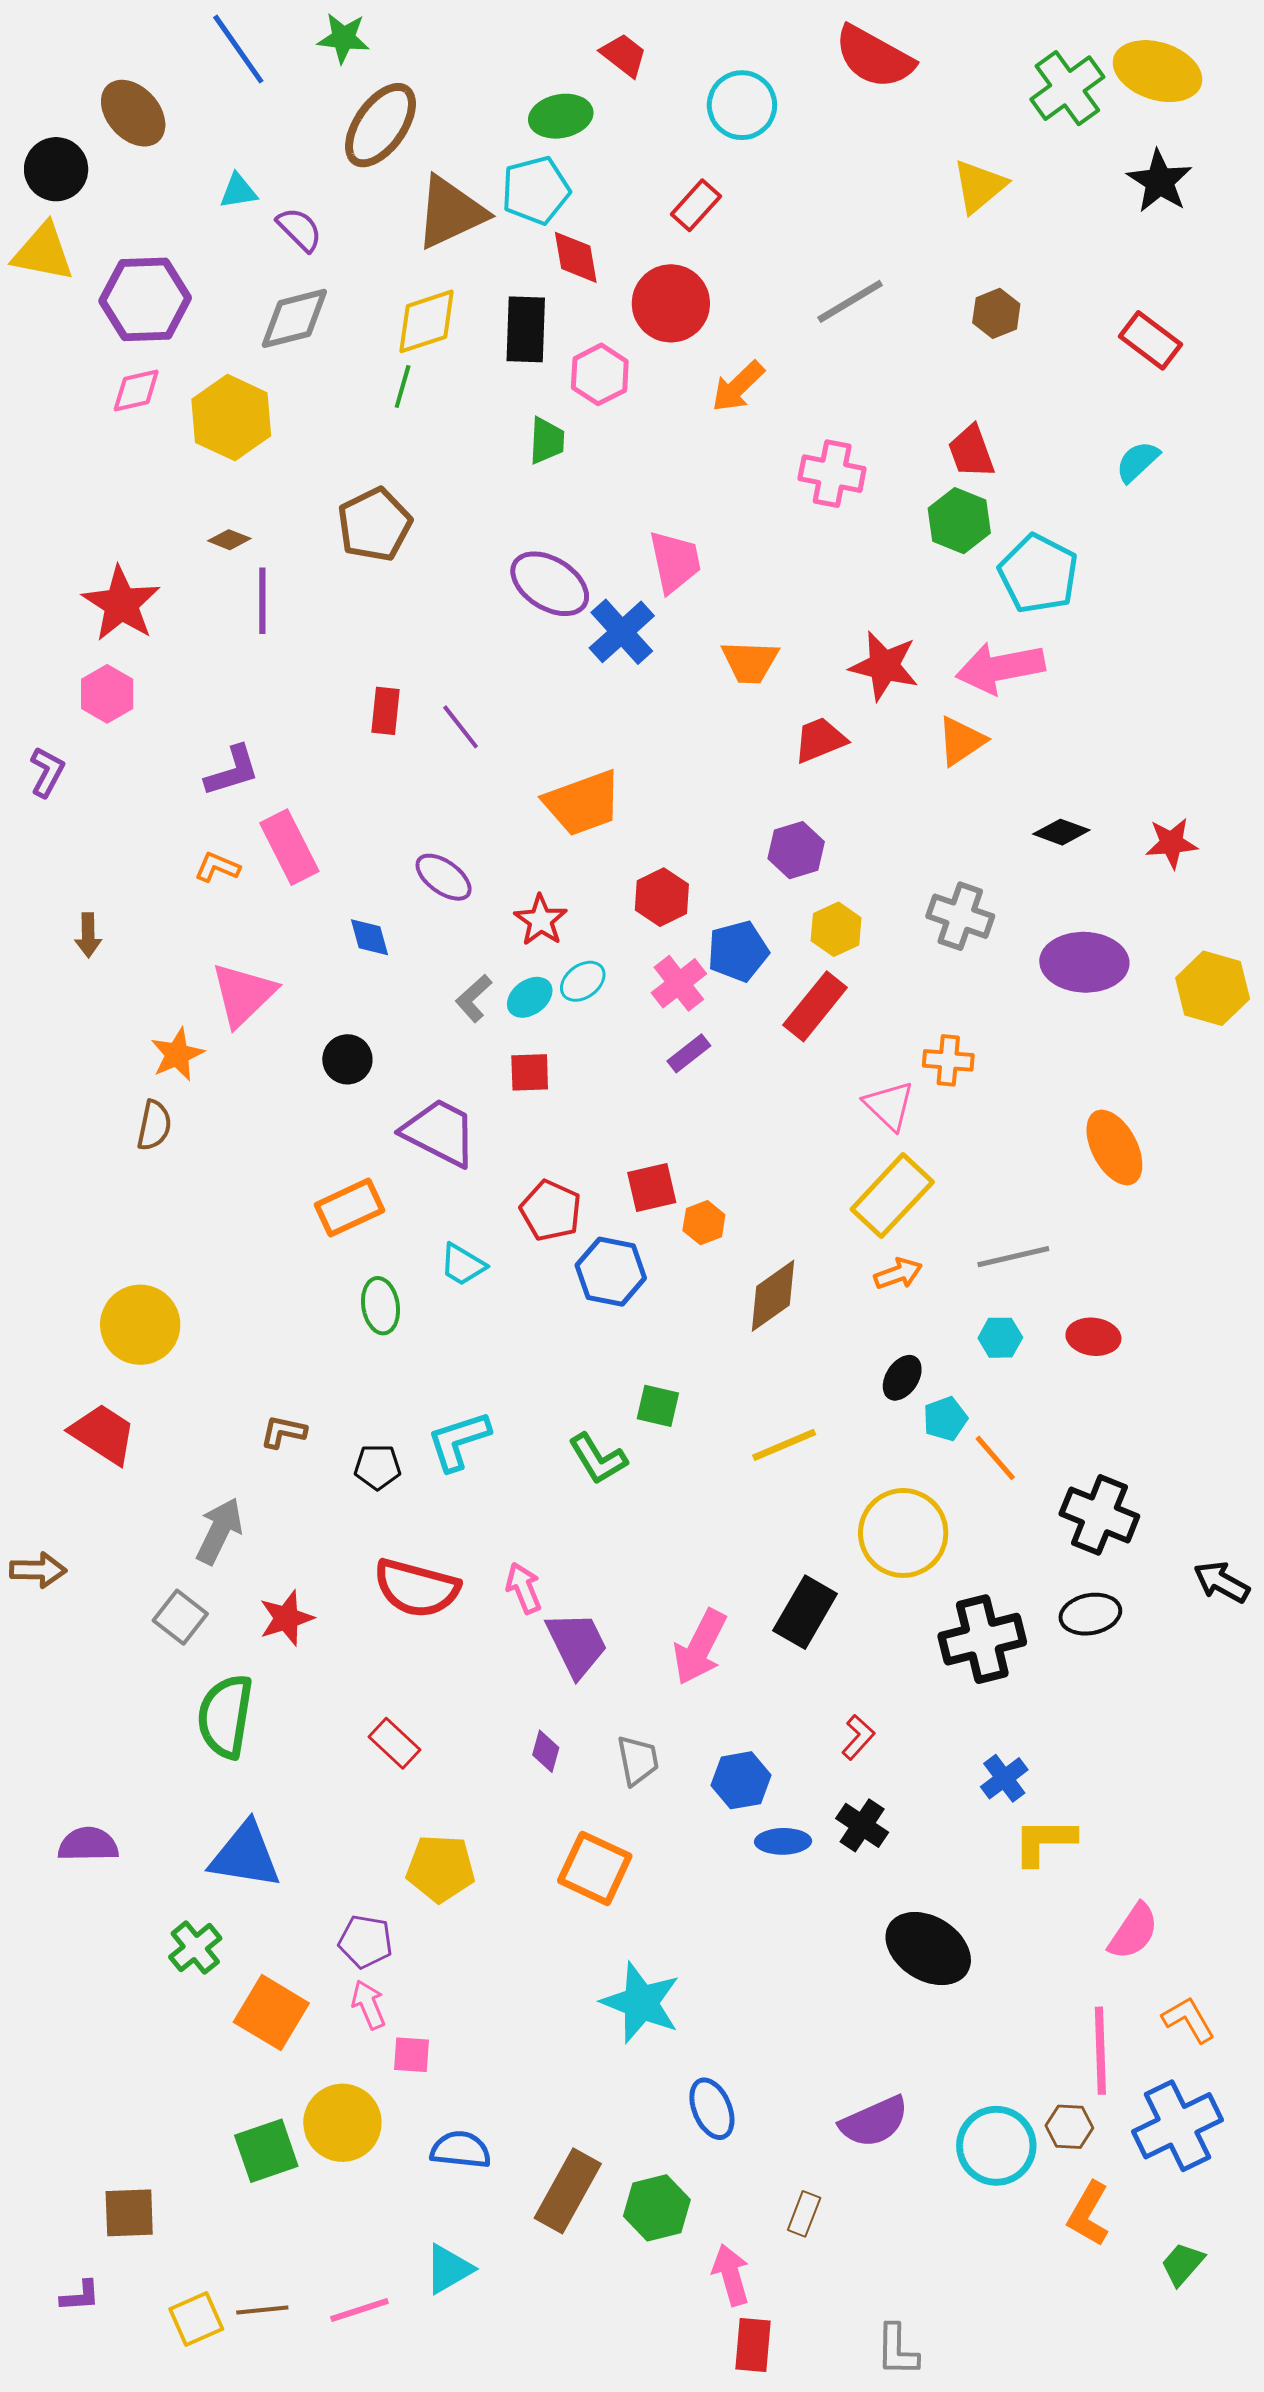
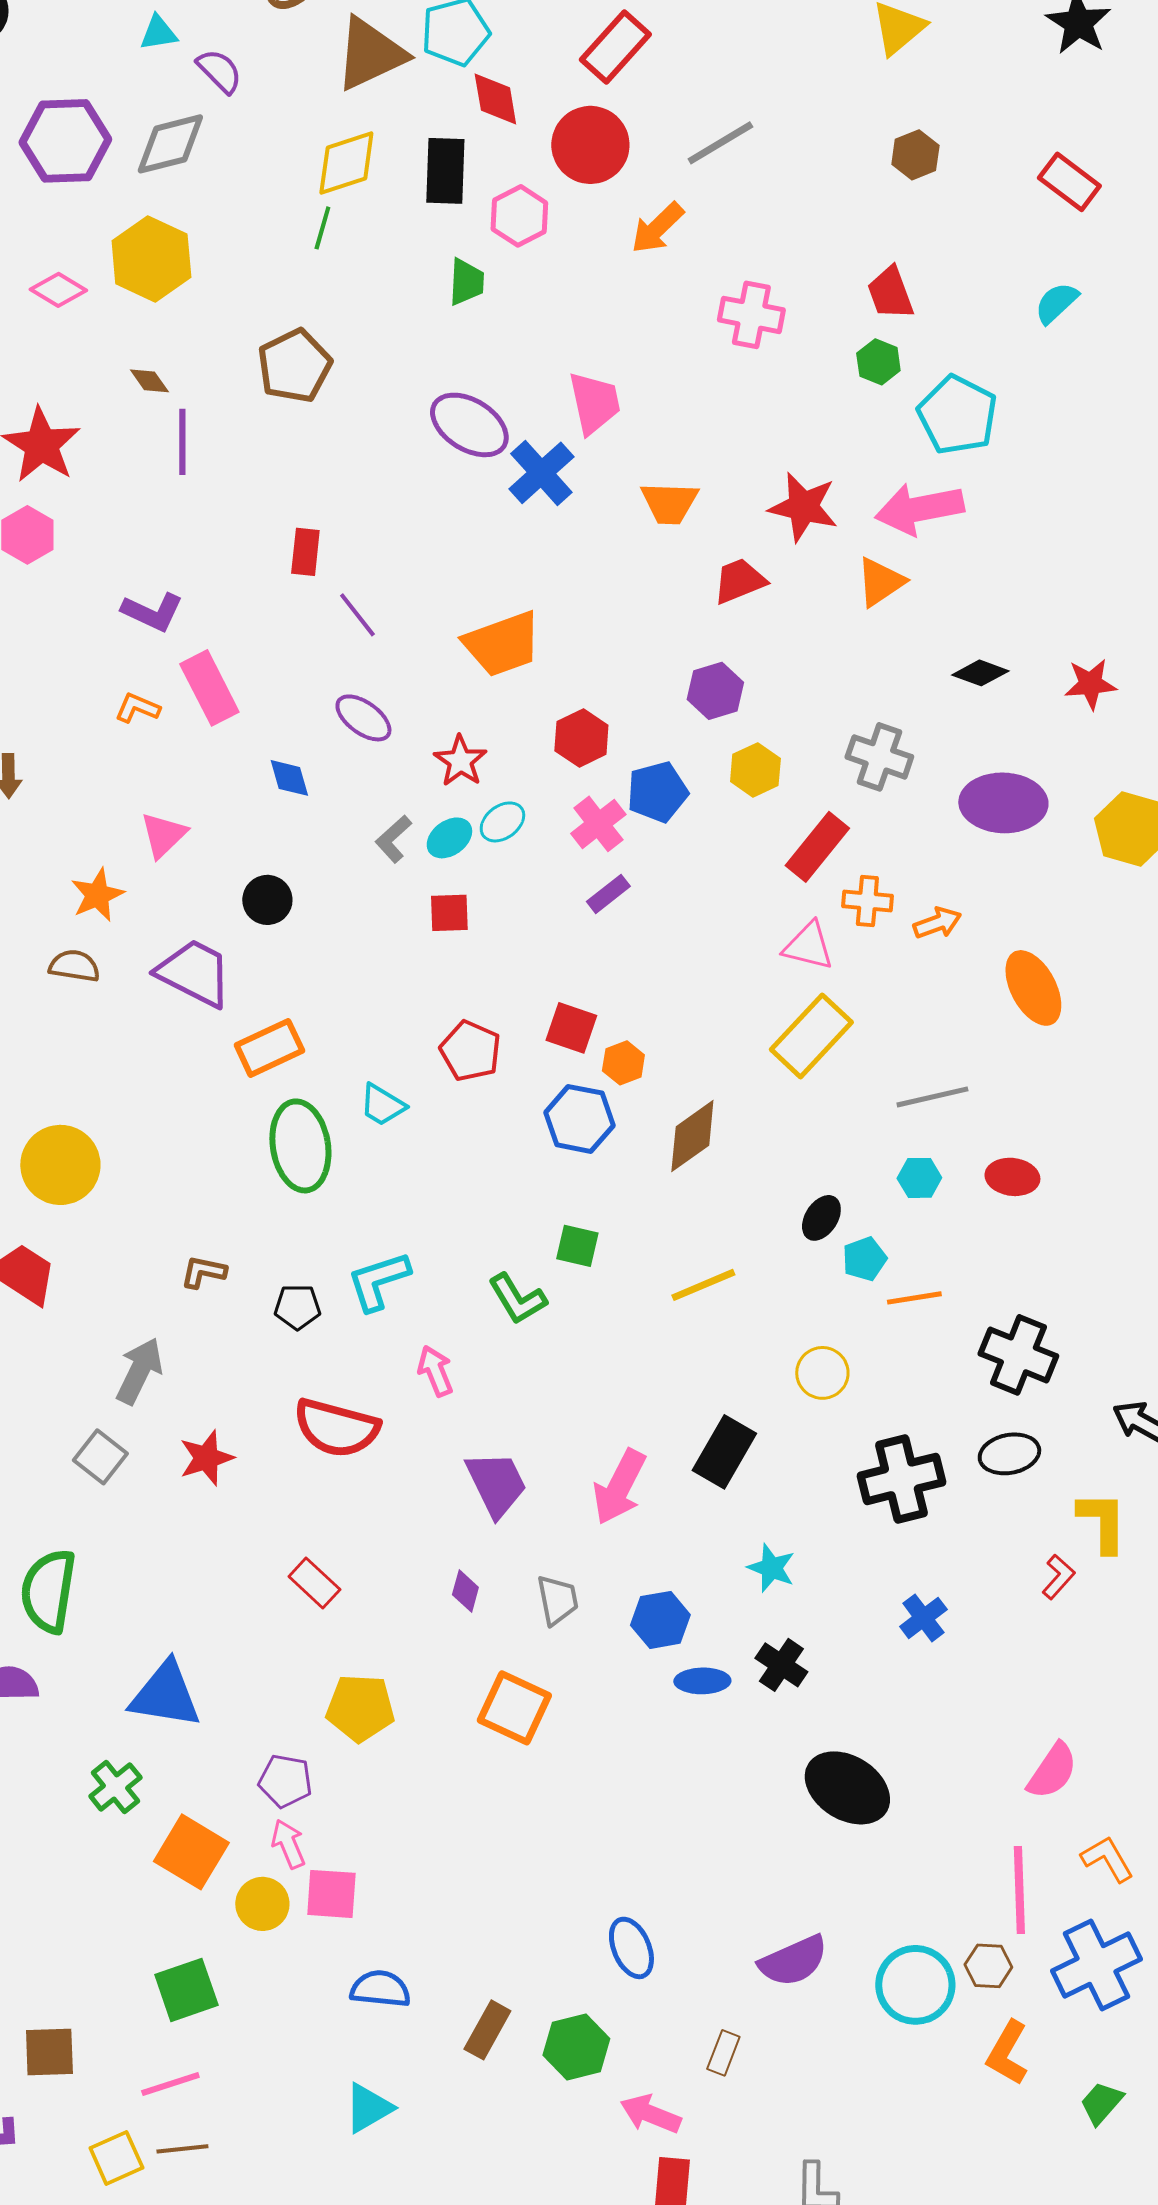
red rectangle: (696, 205) -> (615, 47), size x1.4
gray line: (850, 301) -> (720, 143), moved
gray diamond: (294, 318) -> (170, 144), moved
pink diamond: (136, 391) -> (58, 290), moved, turned 44
green hexagon: (959, 521) -> (878, 362), size x0.7
brown diamond: (229, 540) -> (149, 381), turned 33
purple line: (461, 727) -> (357, 615), moved
purple L-shape: (232, 771) -> (152, 612), turned 42
pink triangle: (243, 994) -> (163, 835), size x0.7
red rectangle: (815, 1006) -> (817, 847), moved
pink triangle: (889, 1105) -> (808, 946), turned -30
brown semicircle: (154, 1125) -> (74, 966), turned -93
purple trapezoid: (440, 1132) -> (194, 973), moved
red square: (652, 1188) -> (571, 1028), turned 32
blue hexagon: (611, 1272) -> (579, 1119), moved
orange arrow: (898, 1274) -> (937, 923), moved
green ellipse: (380, 1306) -> (300, 1146), size x1.6
orange line: (995, 1458) -> (914, 1298), turned -58
yellow circle: (903, 1533) -> (822, 1373), size x0.6
pink arrow: (524, 1588) -> (435, 1371), moved
green semicircle: (225, 1716) -> (48, 1591), moved
red L-shape: (858, 1737) -> (1058, 1577), moved
yellow L-shape: (1044, 1841) -> (1102, 1522), moved, turned 90
cyan star: (641, 2003) -> (771, 1568), moved, size x0.6
pink square: (412, 2055) -> (331, 1894), size x1.4
yellow circle: (342, 2123) -> (262, 1904), moved, size x0.7
brown rectangle: (568, 2191) -> (487, 2030), size x0.7
pink arrow: (731, 2275) -> (650, 2114), turned -52
pink line: (359, 2310) -> (170, 2084), moved

